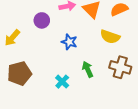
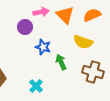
purple circle: (42, 20) -> (25, 27), moved
green arrow: (88, 69) -> (61, 62), moved

